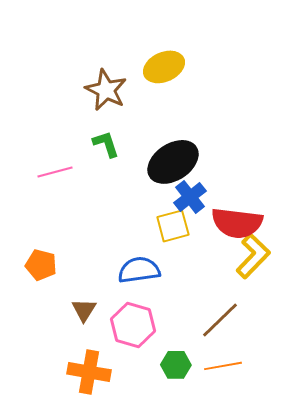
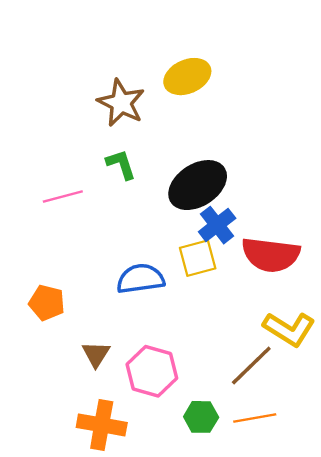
yellow L-shape: (253, 256) -> (289, 329), moved, turned 78
blue semicircle: (139, 270) -> (140, 279), moved

